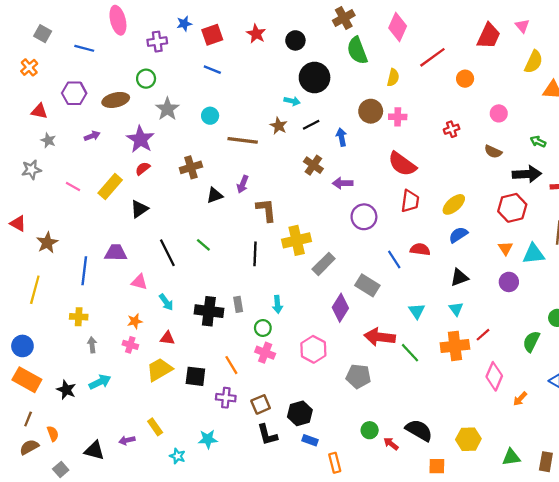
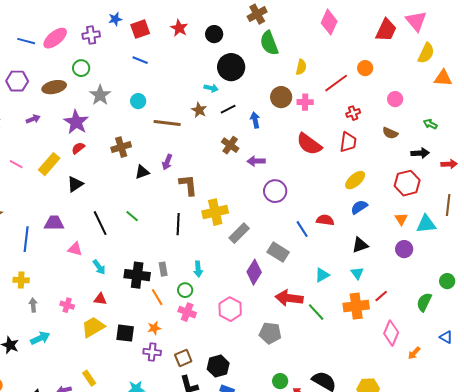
pink ellipse: (118, 20) -> (55, 38), moved, turned 65
pink triangle: (522, 26) -> (416, 21), size x1.6
pink diamond: (398, 27) -> (329, 22), moved
red line: (432, 57) -> (336, 83), moved
black arrow: (527, 174) -> (420, 153), size x0.7
red trapezoid: (410, 201) -> (348, 142), moved
cyan triangle: (417, 311) -> (322, 275), turned 35
orange star: (135, 321) -> (154, 328), moved
orange line: (231, 365) -> (157, 297), moved

